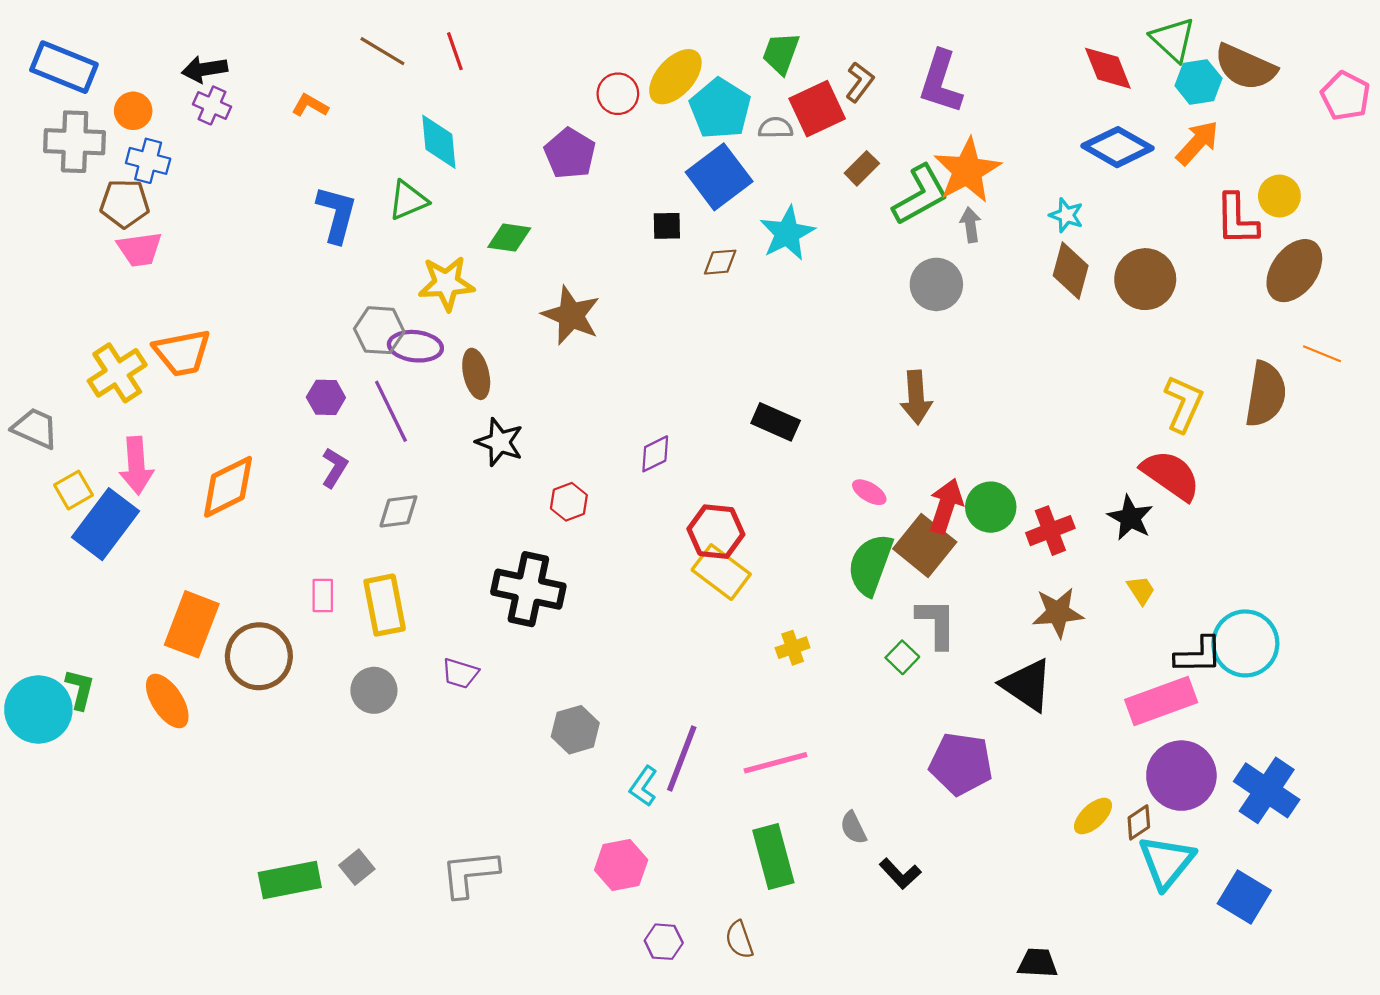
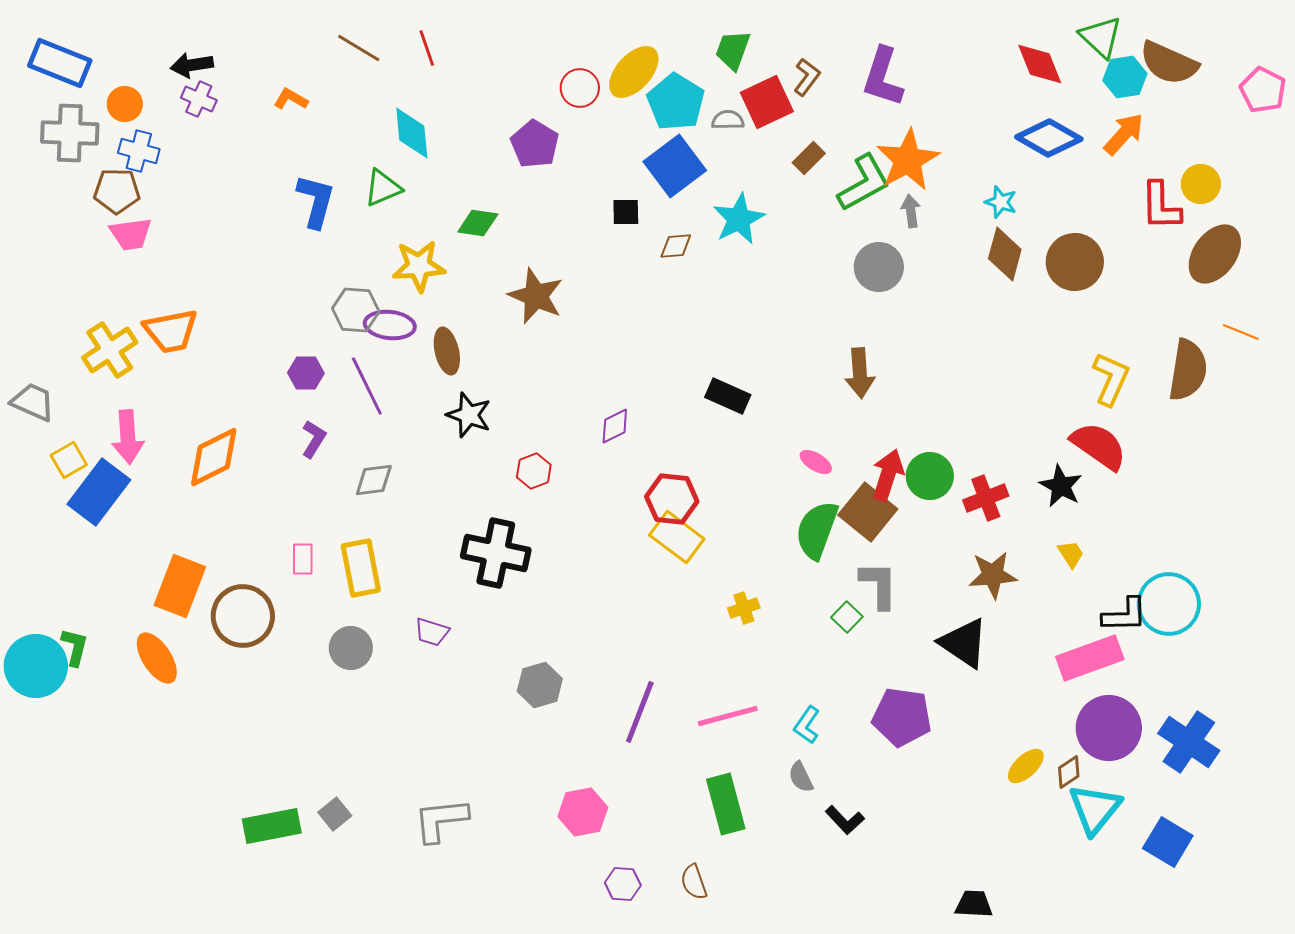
cyan L-shape: (643, 786) -> (807, 725), moved

